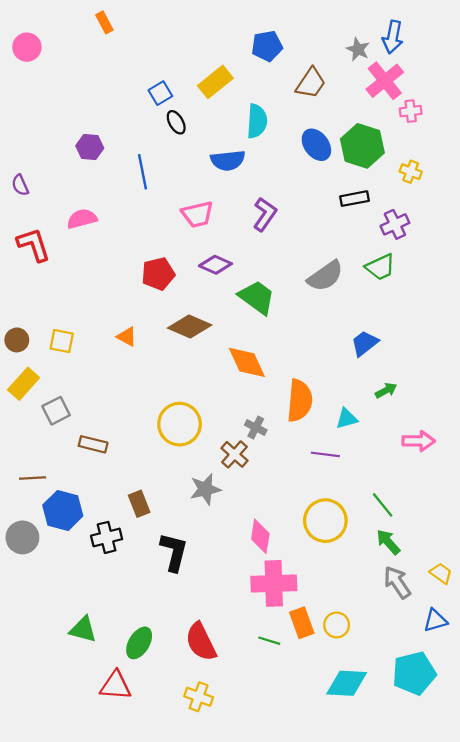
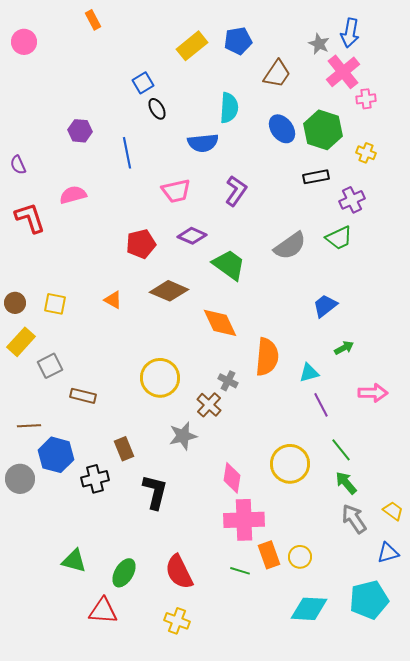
yellow rectangle: (215, 82) -> (192, 46), moved
purple line: (325, 454) -> (321, 405), moved, turned 55

